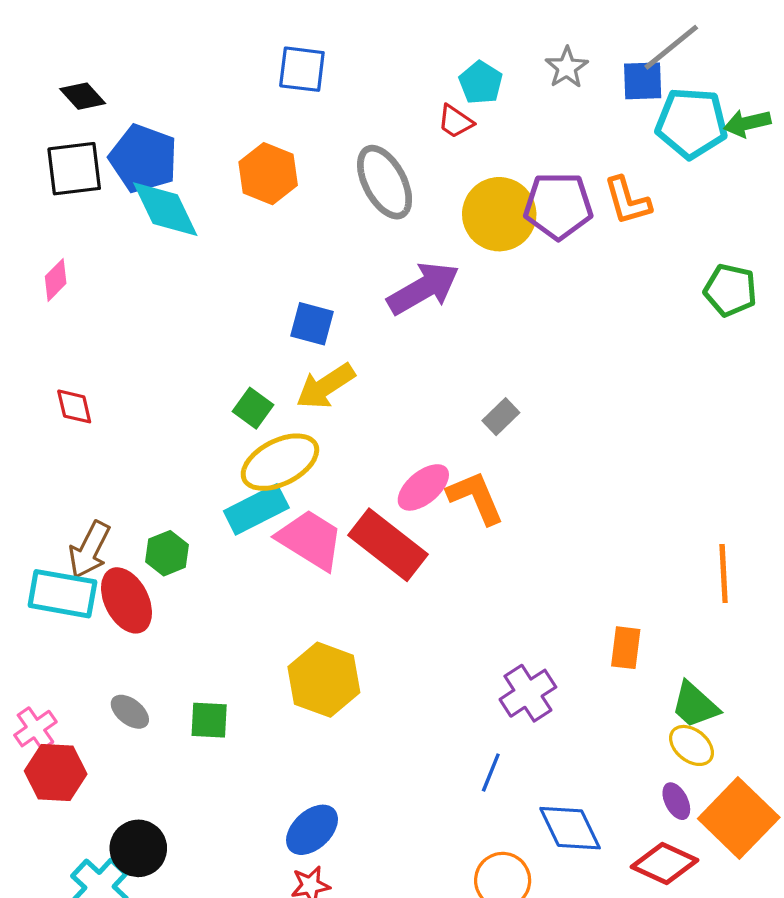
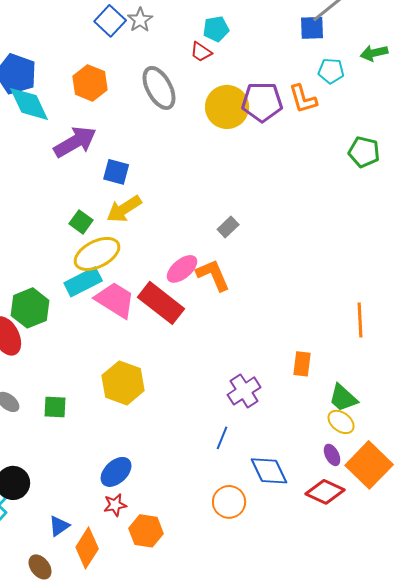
gray star: (567, 67) -> (140, 20), moved
blue square: (302, 69) -> (110, 21), turned 36
cyan pentagon: (481, 83) -> (216, 29), turned 30
cyan pentagon: (692, 123) -> (331, 71), moved, size x0.6
purple arrow: (423, 288) -> (75, 142), moved
green hexagon: (167, 553) -> (30, 308), size x1.5

